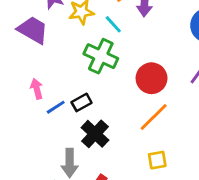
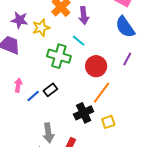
cyan line: (113, 24) -> (79, 41), moved
pink arrow: (37, 89) -> (18, 85), turned 32
black cross: (95, 134) -> (84, 113), moved, turned 30

